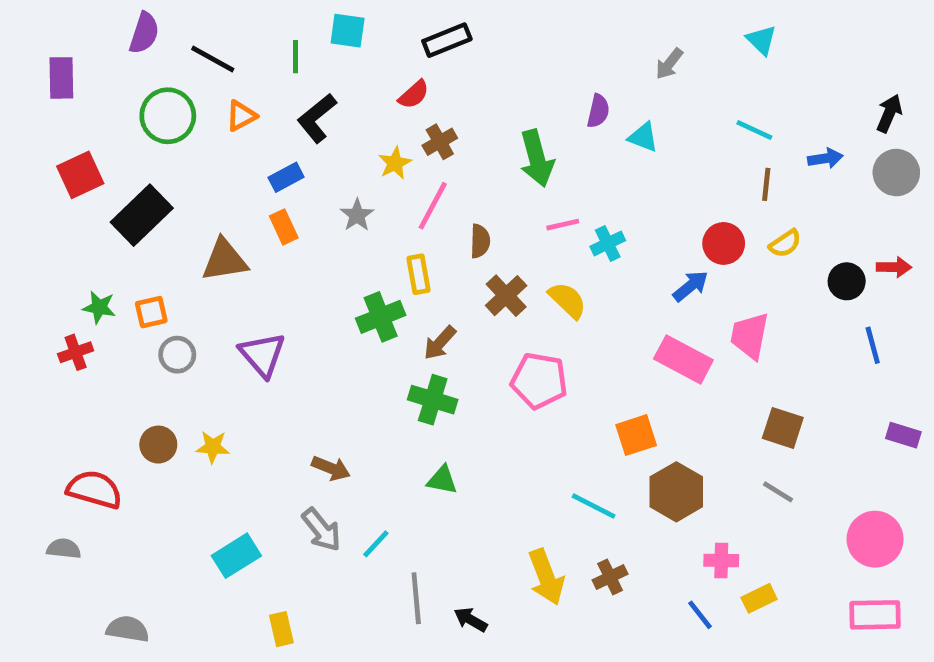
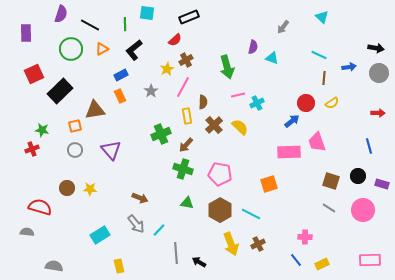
black arrow: (889, 113) -> (376, 48), turned 77
yellow rectangle: (419, 274) -> (187, 116), moved
black circle: (847, 281) -> (358, 176), moved
orange square: (151, 312) -> (75, 126), moved
pink trapezoid: (750, 336) -> (317, 142), turned -30
pink rectangle: (683, 359) -> (289, 152), turned -30
pink pentagon: (539, 381) -> (220, 174), moved
brown hexagon: (676, 492) -> (220, 210), moved
pink circle: (875, 539) -> (363, 210), moved
yellow rectangle: (759, 598) -> (322, 264), moved

